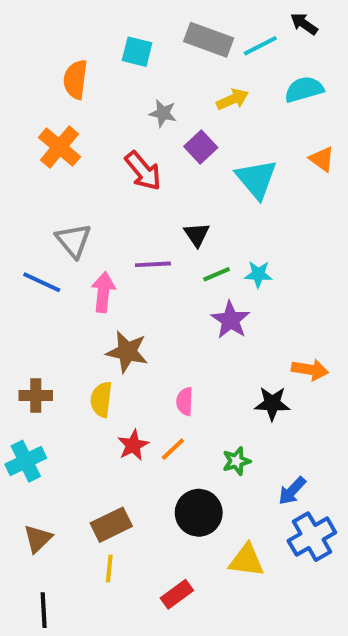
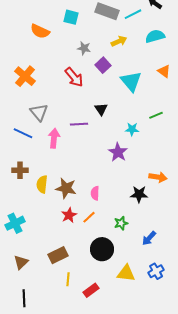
orange semicircle: (75, 79) -> (40, 31), turned -72
orange cross: (60, 147) -> (25, 76), moved
green line: (217, 274) -> (156, 115), moved
brown star: (127, 352) -> (66, 188), moved
brown cross: (36, 395) -> (20, 170), moved
yellow semicircle: (101, 399) -> (42, 184), moved
blue cross: (312, 537) -> (156, 271), moved, size x0.7
yellow line: (109, 568) -> (68, 279), moved

